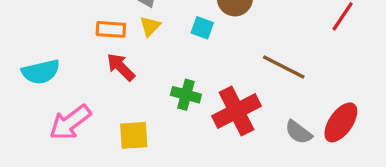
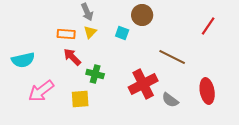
green cross: (186, 95) -> (95, 74), moved
red ellipse: (341, 122) -> (207, 91), turned -45
gray semicircle: (298, 132) -> (170, 100), moved

